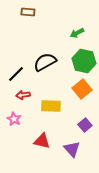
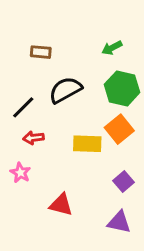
brown rectangle: (28, 12) -> (41, 52), moved
yellow rectangle: (51, 106) -> (87, 144), moved
purple triangle: (72, 149) -> (119, 222), moved, turned -36

